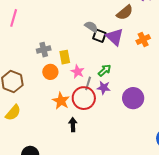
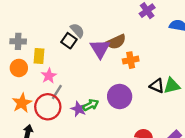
brown semicircle: (125, 13) -> (116, 42), moved
black square: (99, 36) -> (69, 41), moved
green arrow: (105, 70) -> (91, 105), moved
purple star: (104, 88) -> (79, 109), moved
purple circle: (133, 98) -> (120, 96), moved

